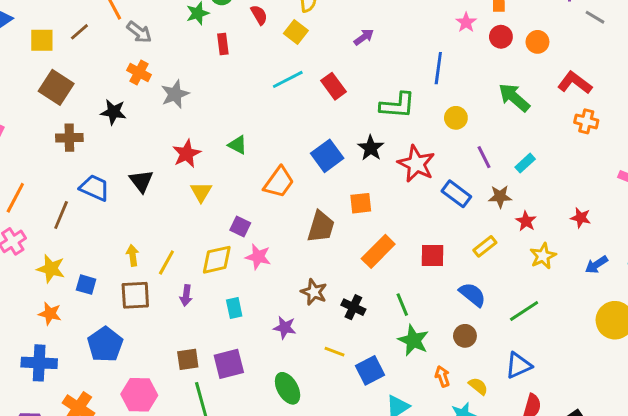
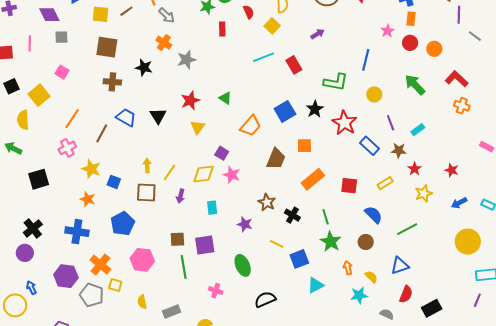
brown square: (56, 87) -> (107, 47), turned -30

